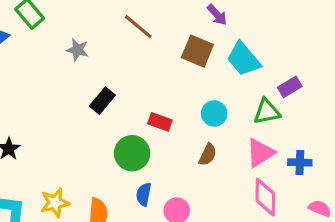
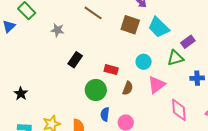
pink triangle: (260, 153) -> (157, 85), moved
brown semicircle: (208, 155) -> (128, 88), moved
blue cross: (300, 162) -> (197, 78), moved

